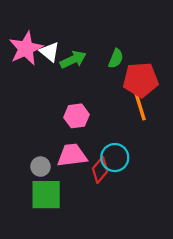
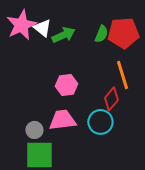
red pentagon: (141, 80) -> (123, 33), moved
red diamond: (100, 170) -> (111, 99), moved

